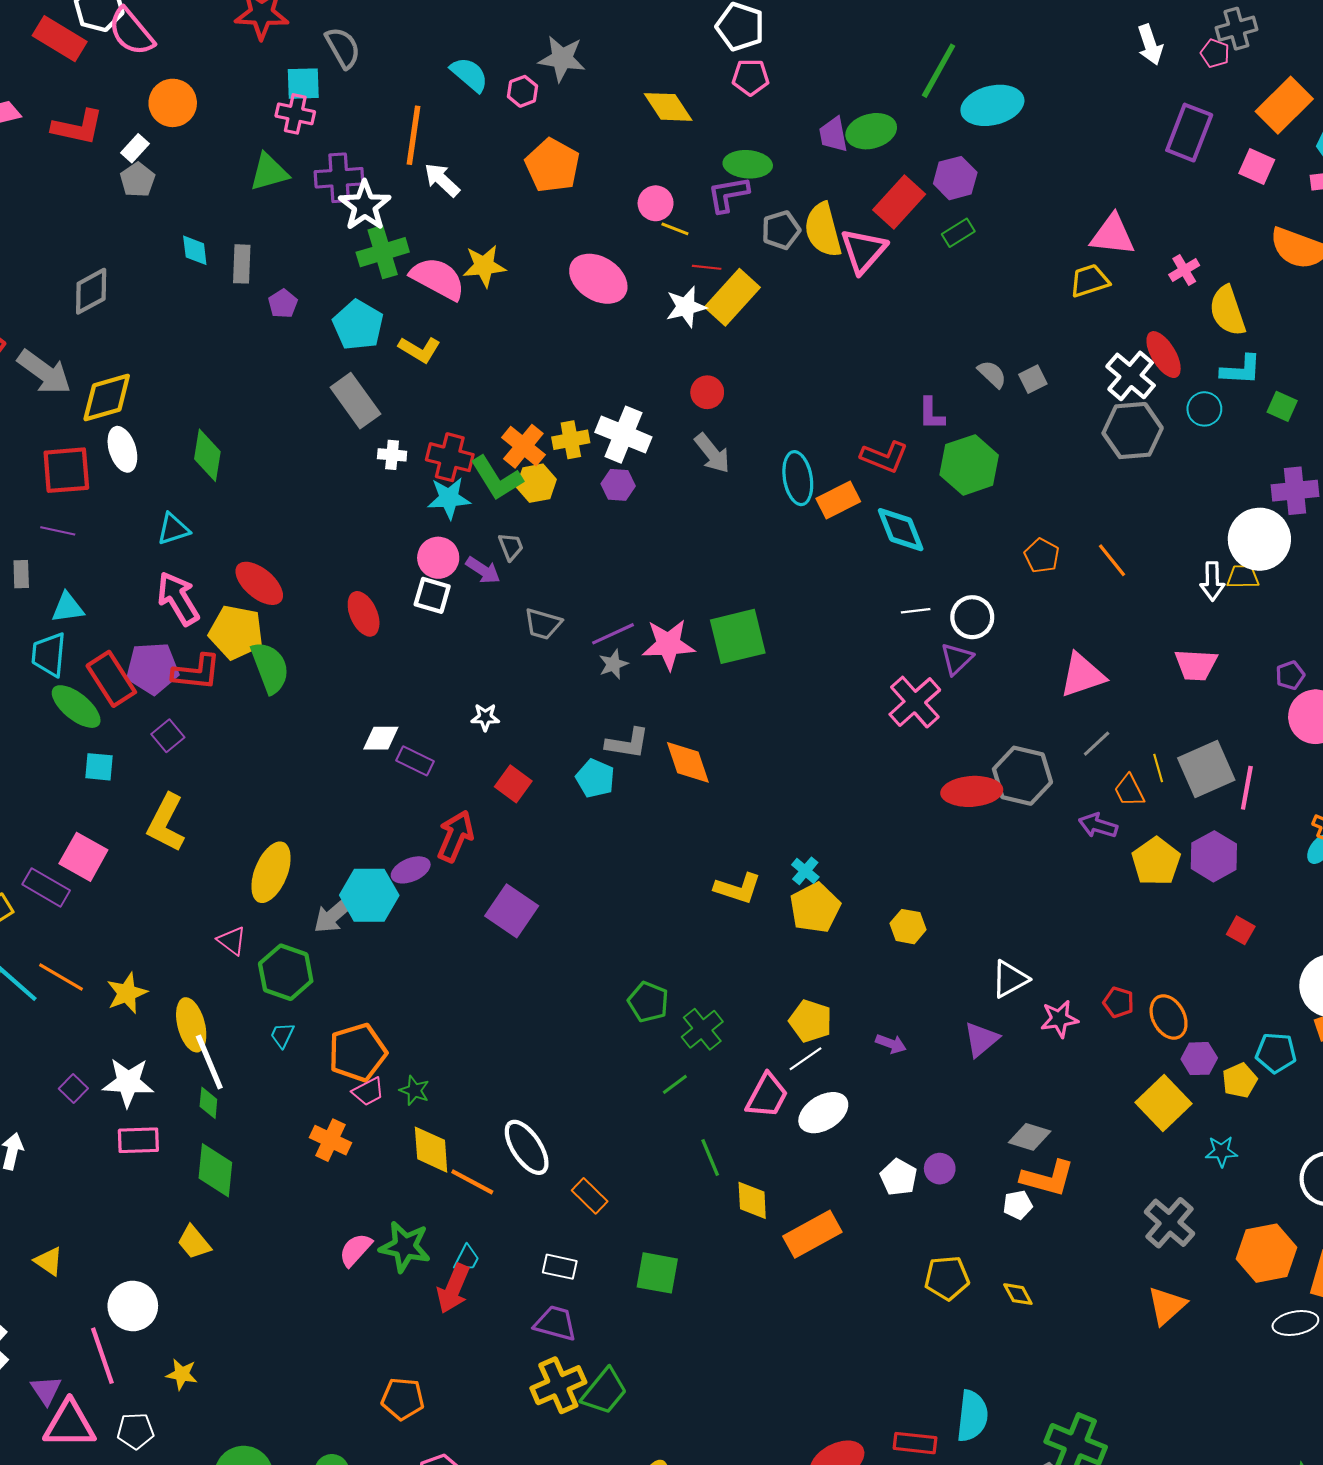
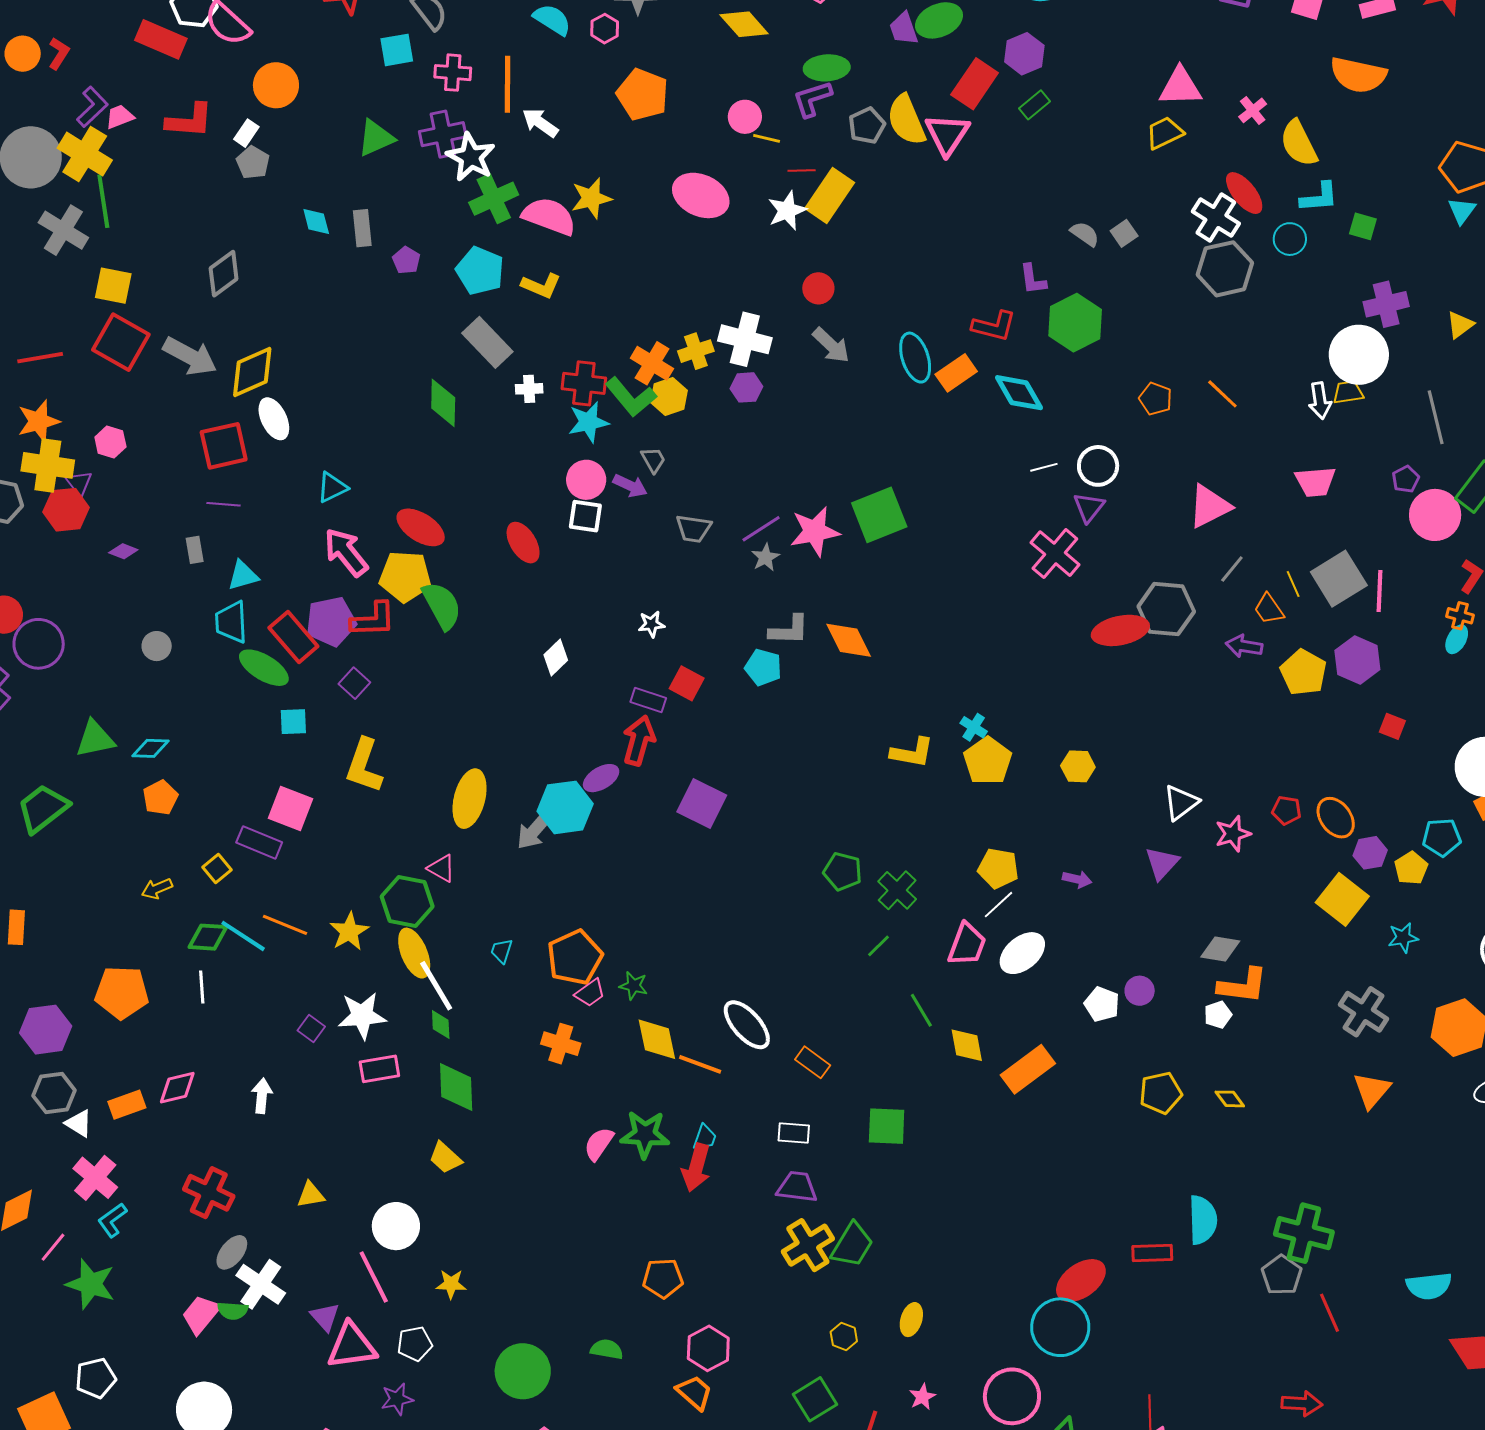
pink cross: (295, 114) -> (453, 73), moved
green diamond: (207, 455) -> (443, 403), moved
white diamond: (381, 738) -> (556, 658), turned -36
purple rectangle: (415, 761) -> (648, 700), moved
green hexagon: (286, 972) -> (407, 902), moved
yellow triangle: (49, 1261) -> (311, 1195), turned -36

